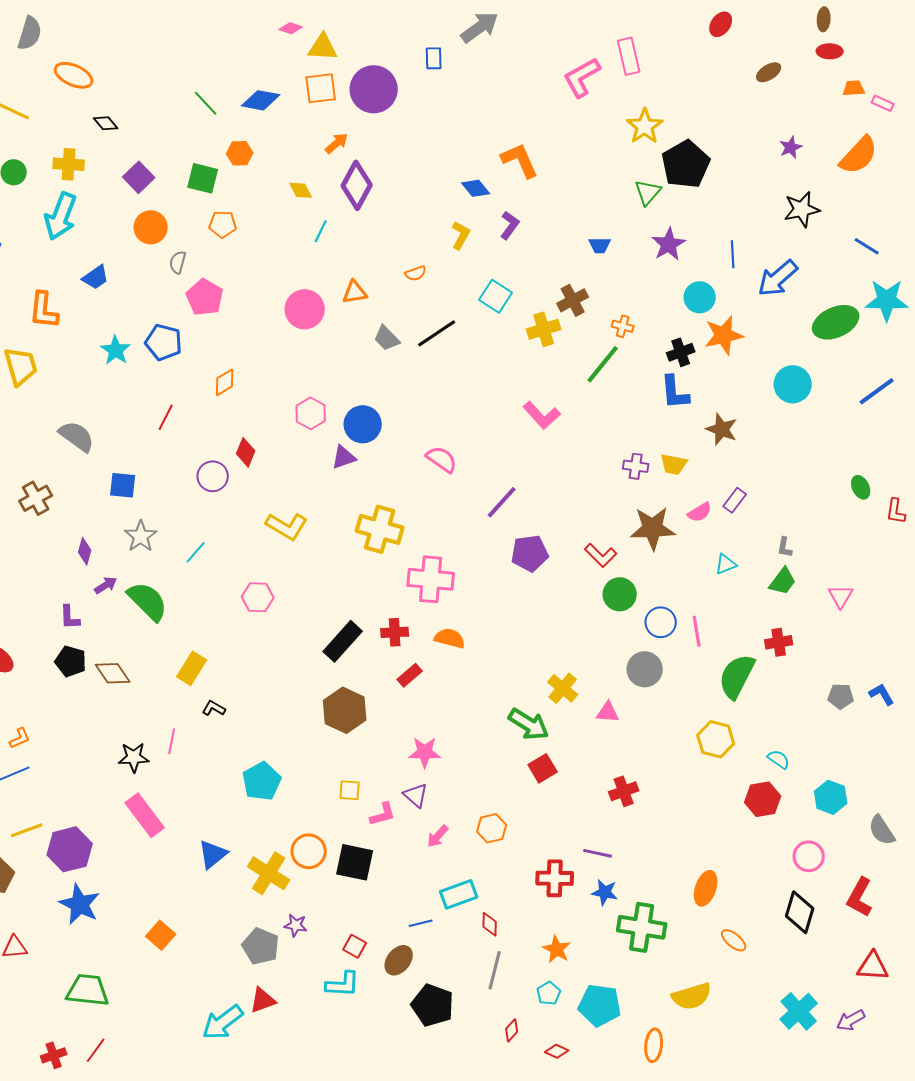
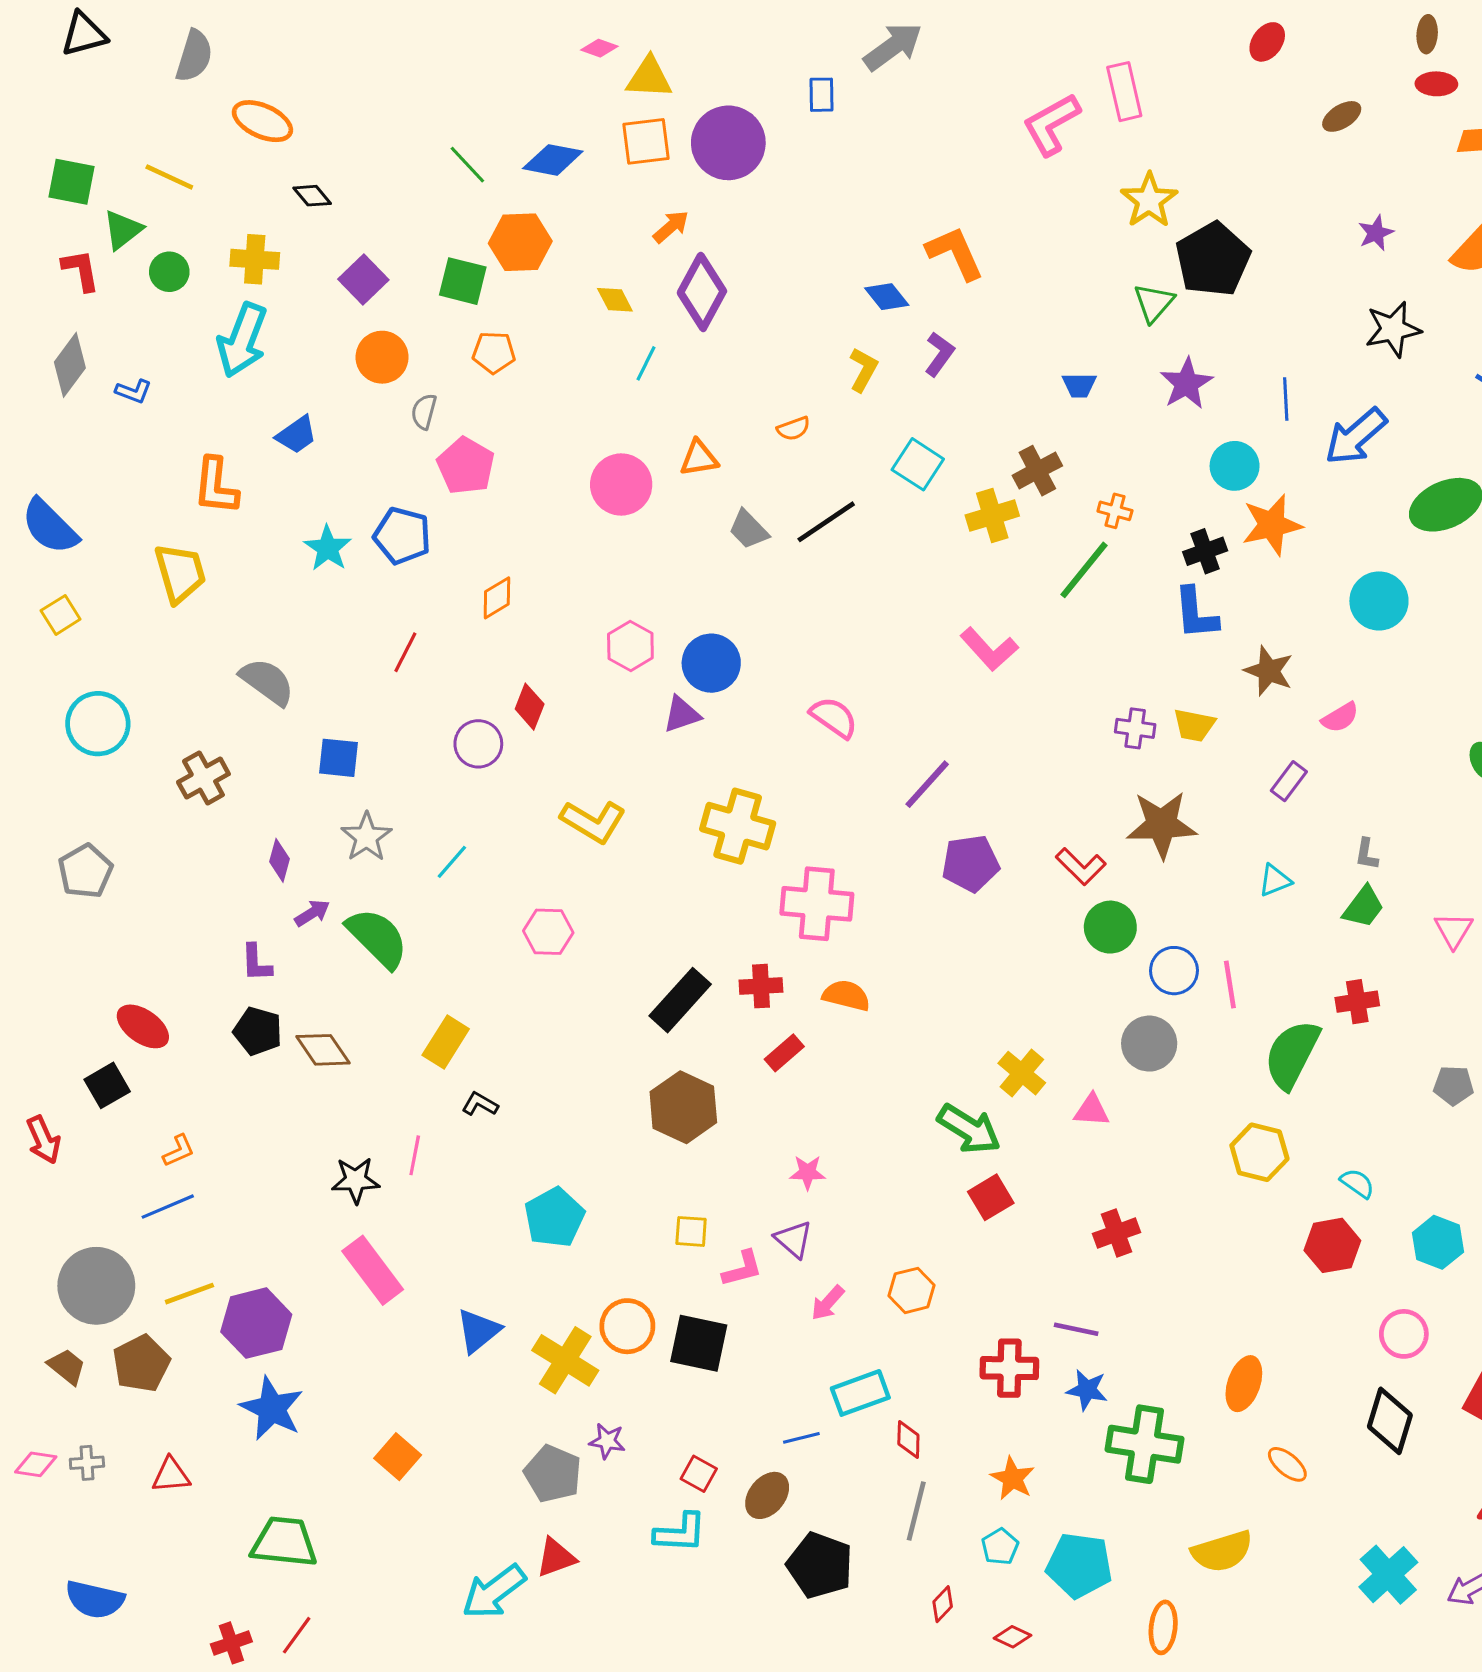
orange hexagon: (240, 153) -> (520, 242), size x1.5
pink semicircle: (700, 512) -> (1340, 717), moved
pink star: (425, 752) -> (808, 1172), size x0.7

